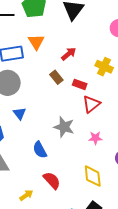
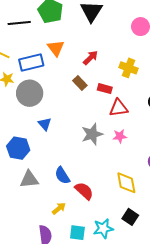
red triangle: (91, 104) -> (119, 108), turned 36
gray star: (64, 127) -> (92, 134), turned -30
pink star: (95, 138) -> (120, 136), moved
blue semicircle: (40, 150) -> (62, 176), moved

